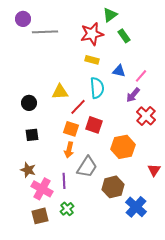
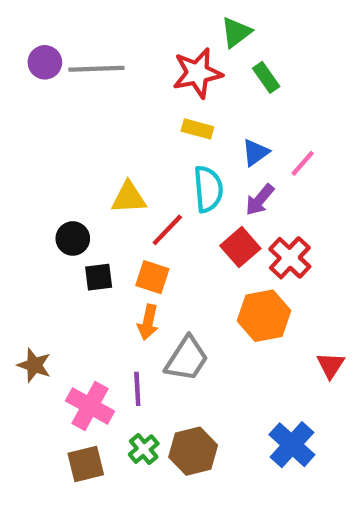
purple circle: (23, 19) -> (45, 62), moved
blue triangle: (119, 71) -> (255, 153), turned -48
purple arrow: (133, 95) -> (260, 200), moved
black circle: (29, 103) -> (73, 238), moved
red cross: (146, 116) -> (290, 258), moved
red square: (94, 125) -> (240, 247), moved, turned 30
black square: (32, 135) -> (99, 277), moved
brown star: (28, 170) -> (34, 365), moved
brown hexagon: (113, 187) -> (193, 451), moved

